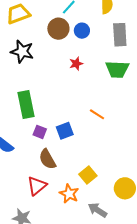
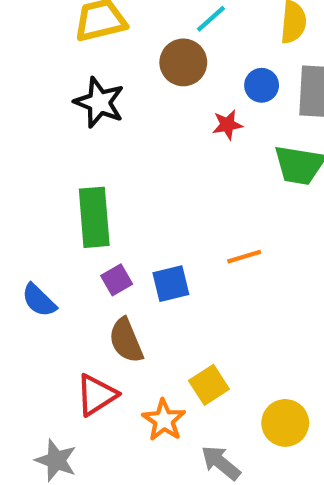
blue circle: (82, 31) -> (262, 85), moved
red star: (76, 64) -> (227, 125), moved
orange line: (97, 114) -> (244, 257), turned -56
purple square: (40, 132) -> (117, 280), turned 32

